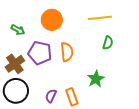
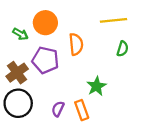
orange circle: (52, 20) -> (45, 23), moved
orange semicircle: (67, 52) -> (76, 44), moved
green star: (96, 79) -> (96, 86), moved

